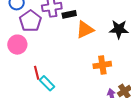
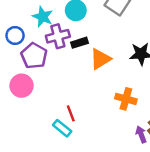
orange cross: (102, 65) -> (126, 99), turned 30
red line: (37, 73) -> (71, 113), moved

